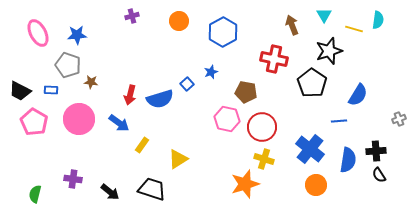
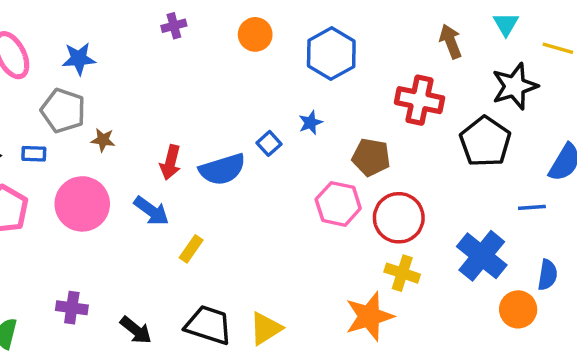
yellow triangle: (178, 159) -> (266, 328), moved
blue semicircle: (348, 160) -> (547, 275), size x0.7
orange circle: (316, 185) -> (518, 309), moved

